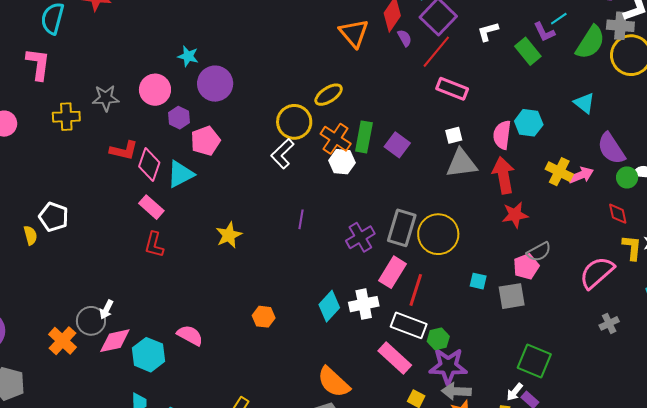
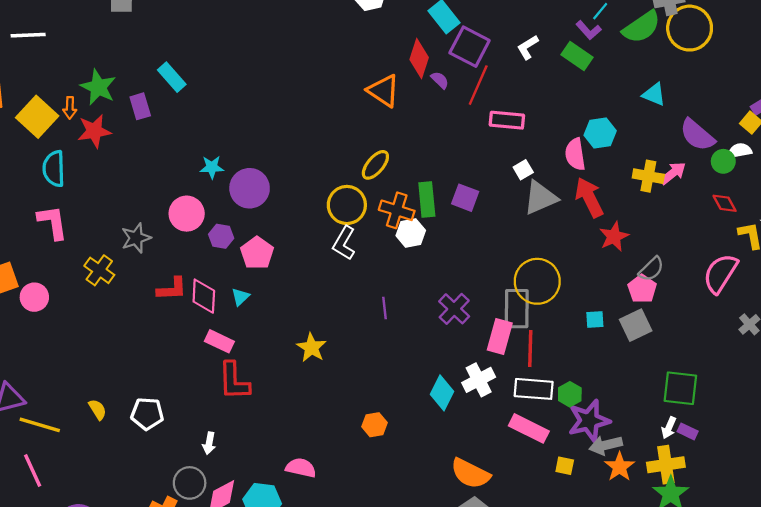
green semicircle: (590, 42) -> (642, 27), turned 39
yellow cross: (66, 117) -> (99, 270), turned -36
cyan triangle: (180, 174) -> (240, 297), size x0.6
white pentagon: (54, 217) -> (147, 414), moved
gray rectangle: (402, 228) -> (517, 309), moved
red L-shape: (154, 245) -> (234, 381), size x1.4
white arrow: (106, 310) -> (209, 443), moved

